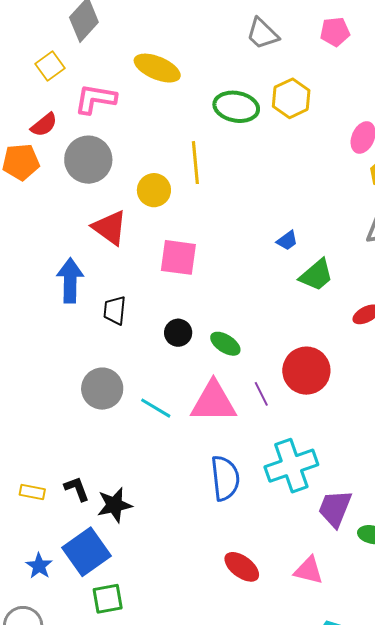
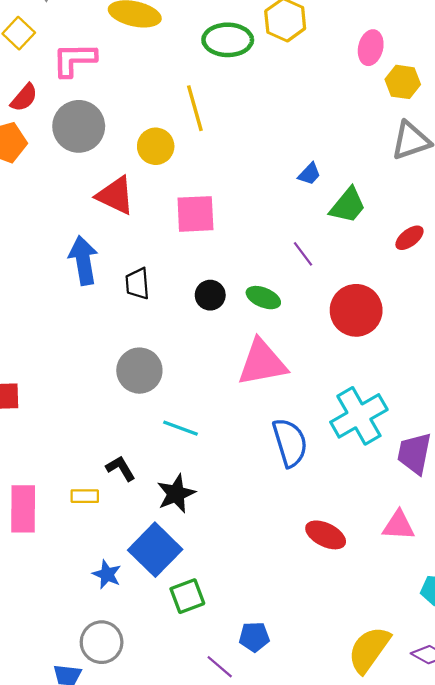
purple line: (261, 394) -> (303, 254), moved
cyan line: (156, 408) -> (180, 428), moved
black L-shape: (77, 489) -> (121, 468), moved

